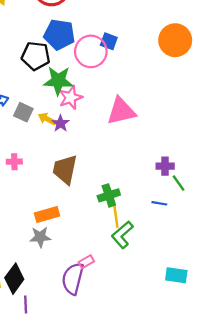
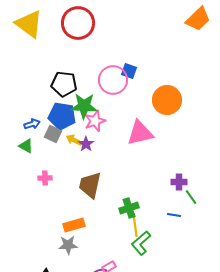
blue pentagon: (59, 35) -> (62, 116), moved
orange circle: (175, 40) -> (167, 100), moved

